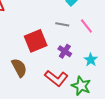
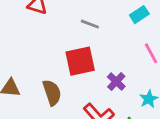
gray line: (62, 24) -> (90, 24), moved

